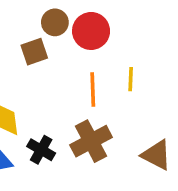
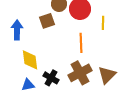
yellow line: (131, 79) -> (103, 23), moved
brown triangle: (156, 155) -> (107, 75), moved, turned 48

